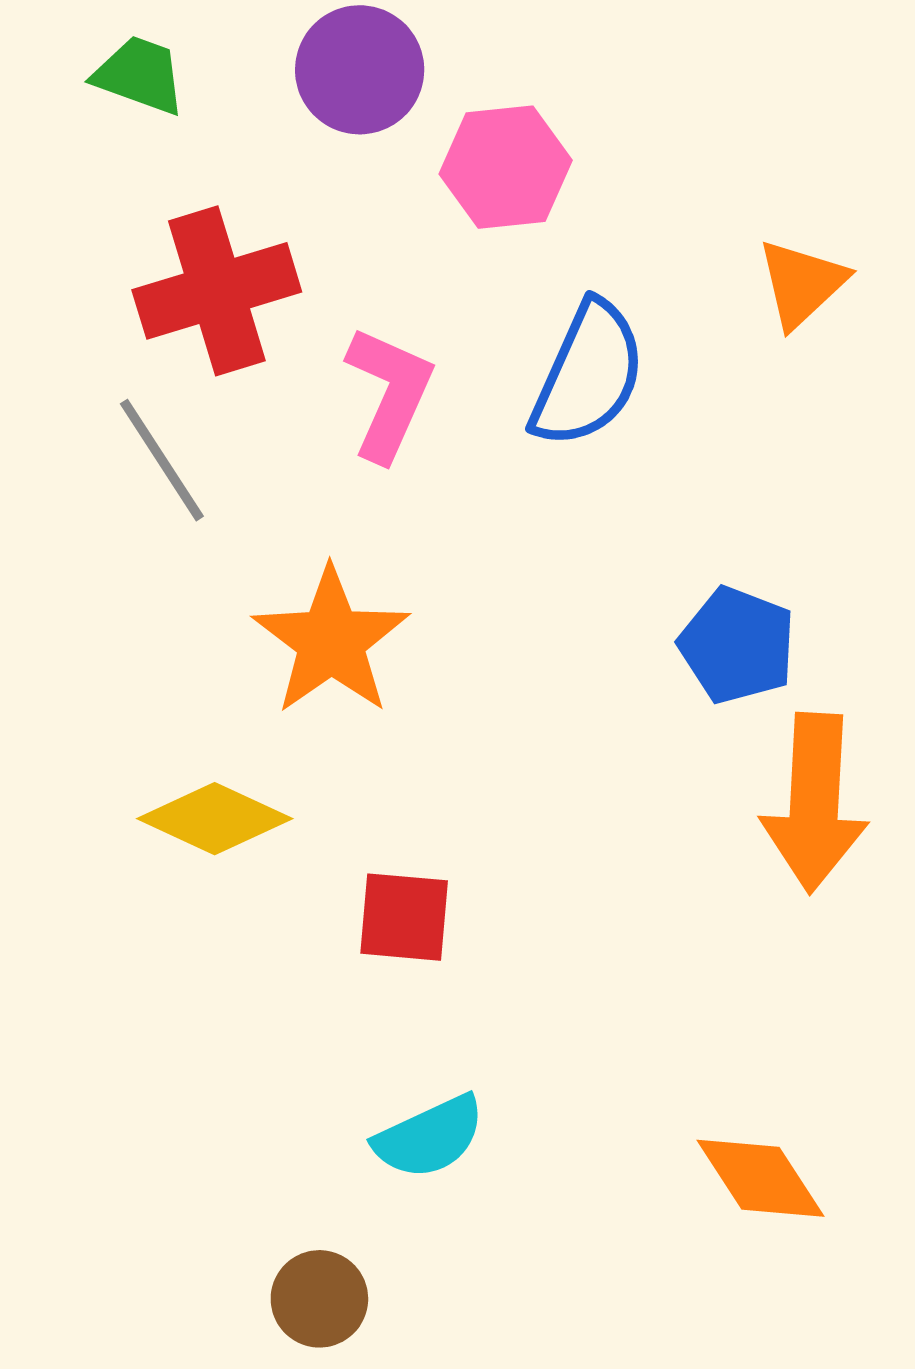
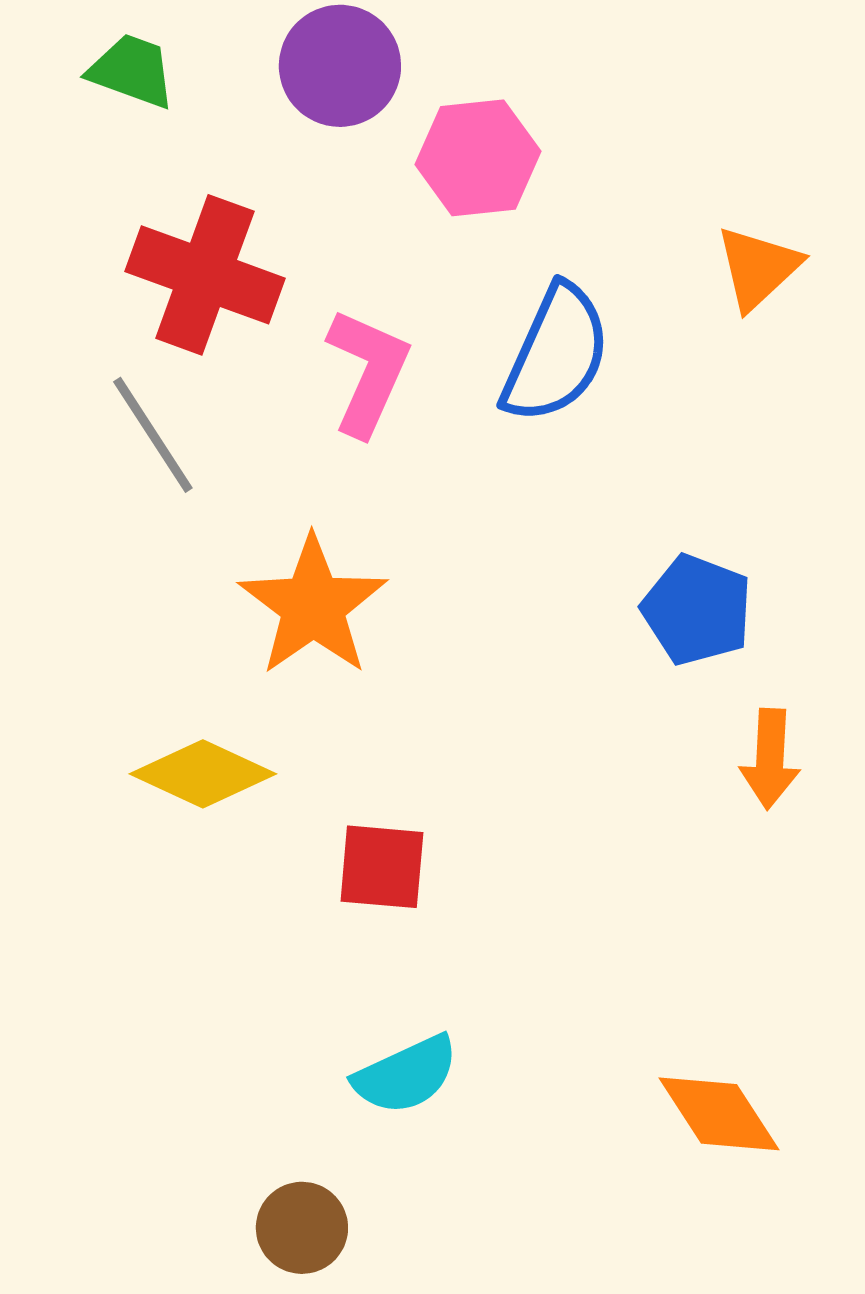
red cross: (217, 291) -> (205, 275), turned 37
orange arrow: (814, 803) -> (770, 759), size x0.6

